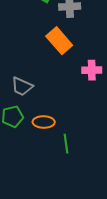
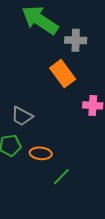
green line: (66, 144) -> (61, 177), turned 48

